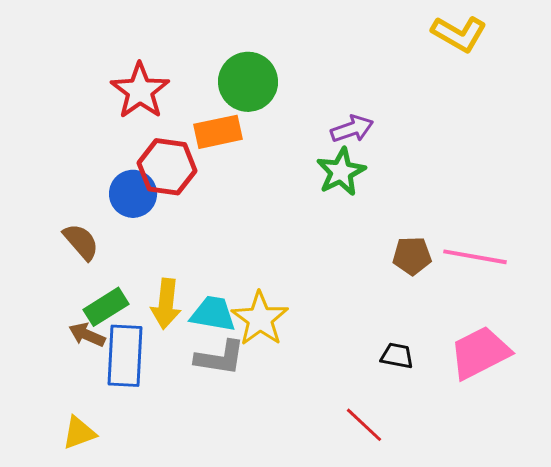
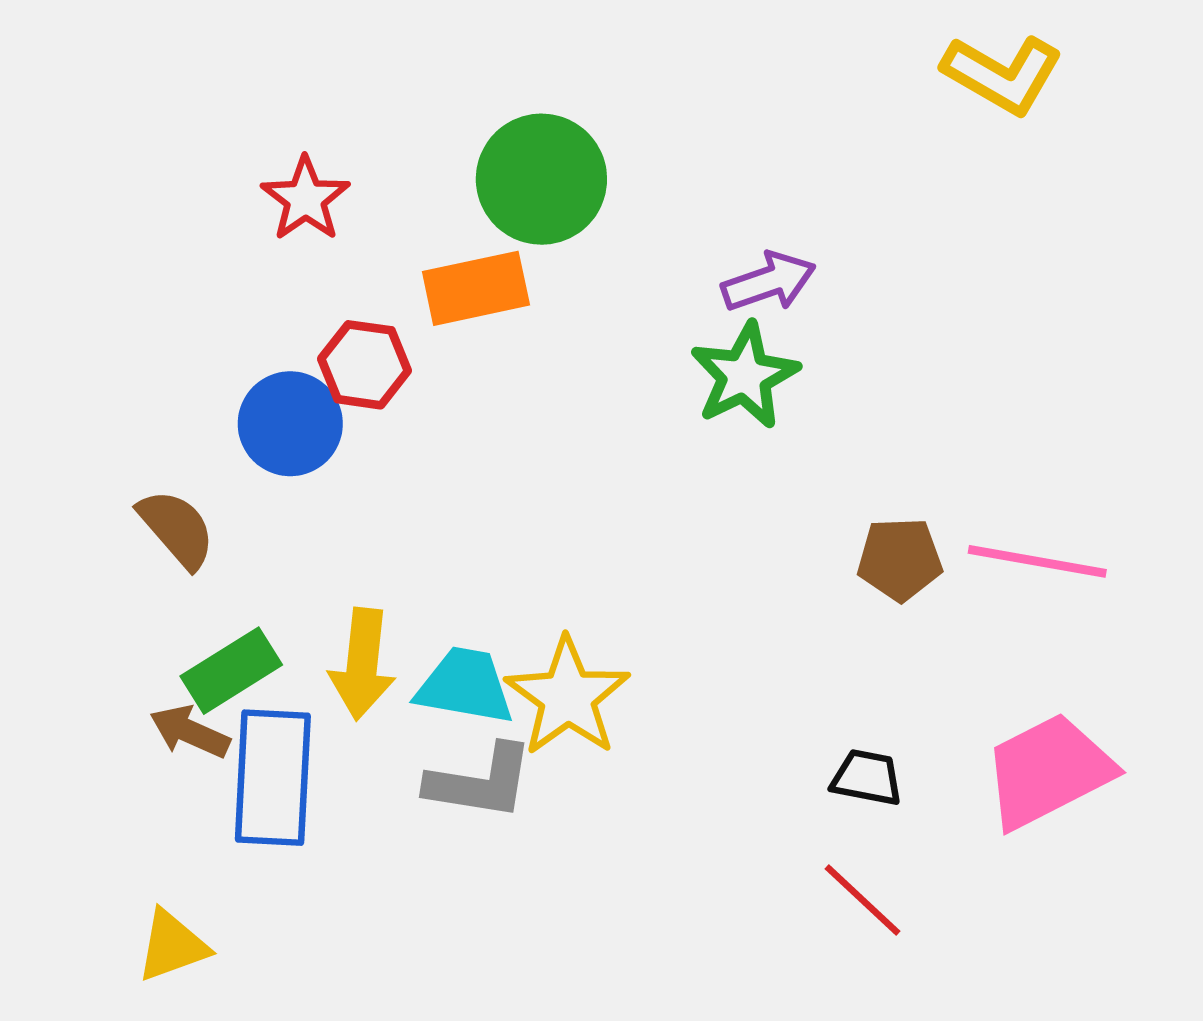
red star: (140, 91) -> (306, 199), size x0.7
red hexagon: (167, 167) -> (365, 365), size x0.7
red line: (364, 425) -> (863, 900), moved

